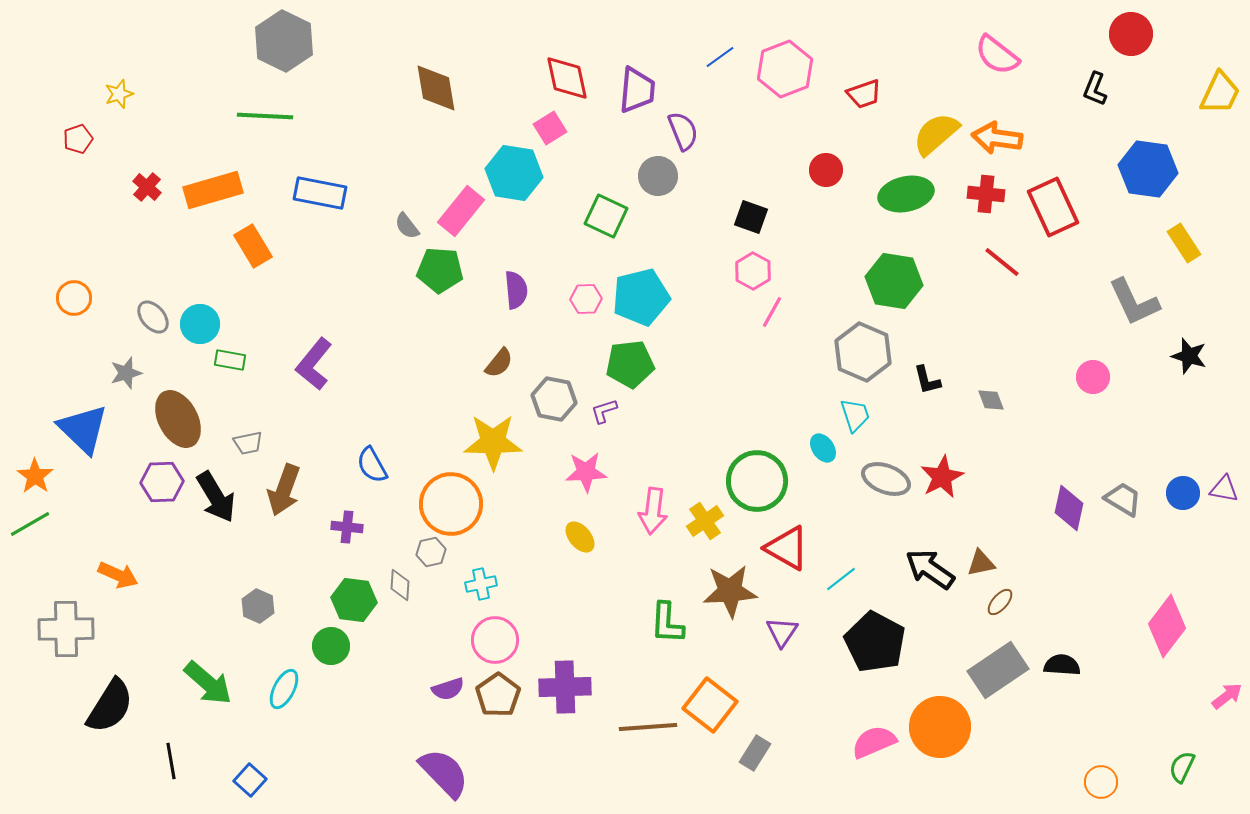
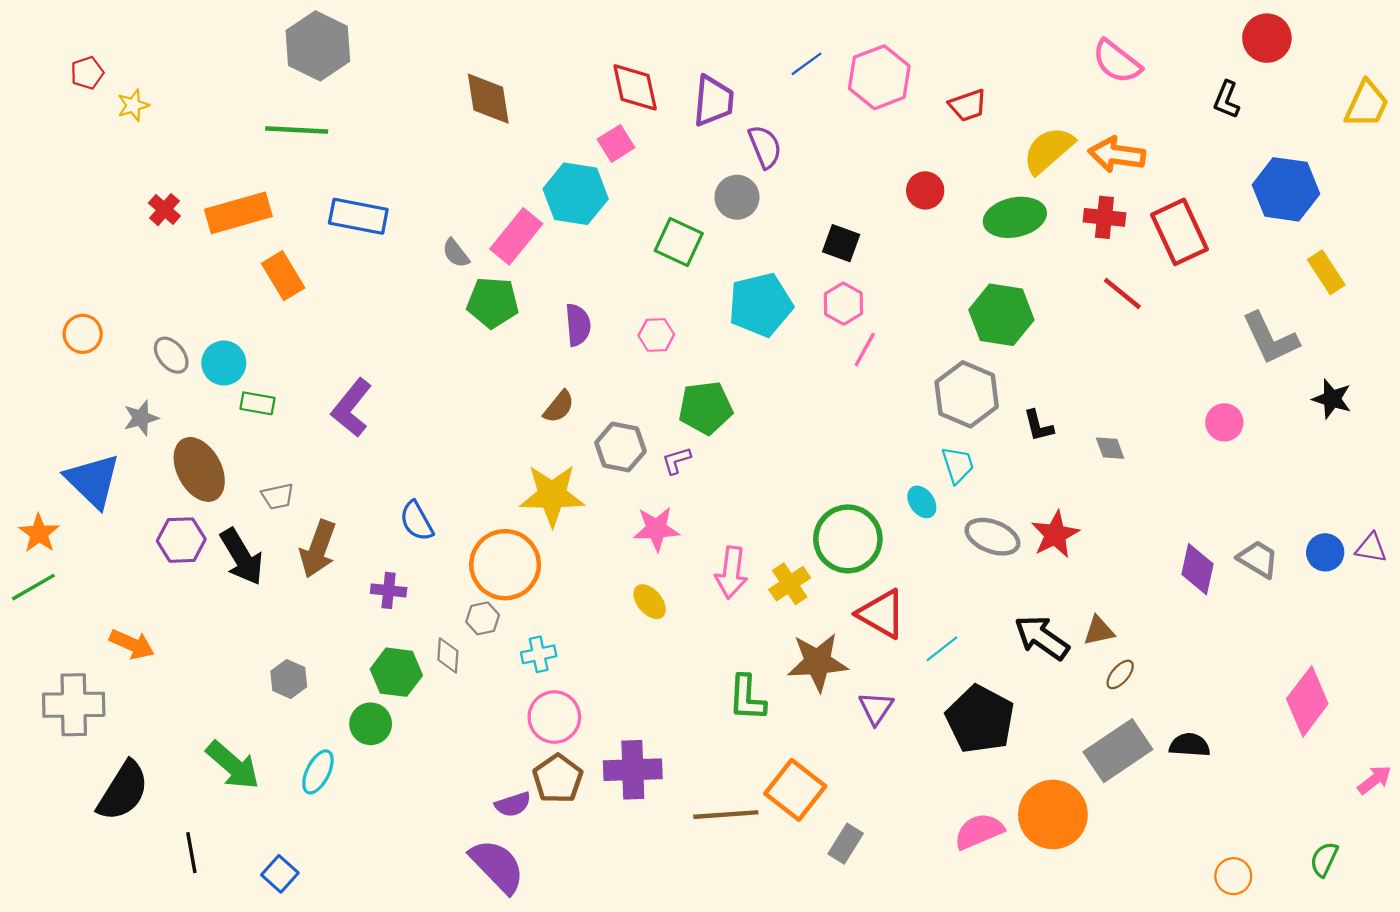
red pentagon: (78, 139) -> (87, 73), moved
cyan pentagon: (641, 297) -> (761, 305), moved
purple semicircle: (448, 689) -> (513, 804), moved

